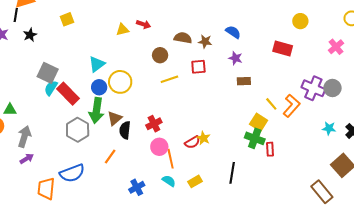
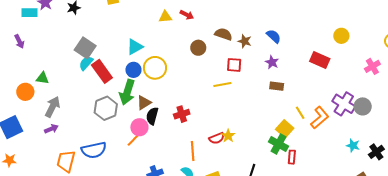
yellow line: (169, 79) -> (222, 84), moved
pink circle: (159, 147) -> (139, 127), moved

